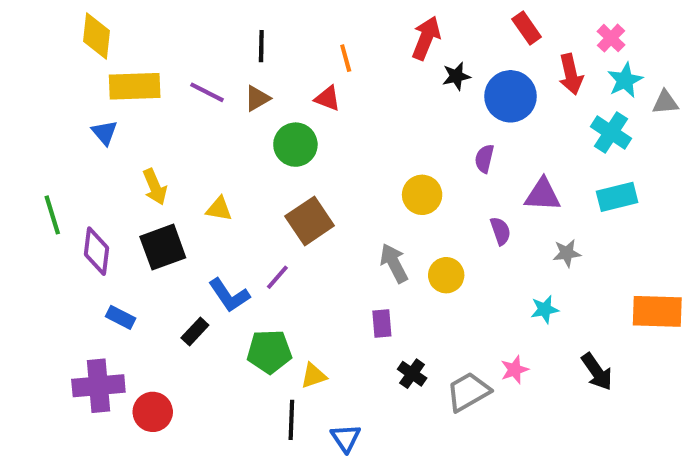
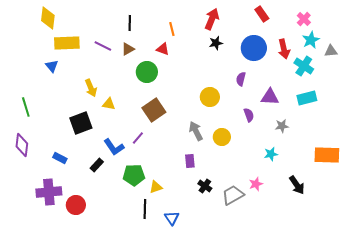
red arrow: (571, 74) -> (284, 49), moved
black star: (456, 76) -> (216, 43), moved
yellow arrow: (155, 187) -> (91, 88), moved
purple diamond: (96, 251) -> (22, 145), moved

